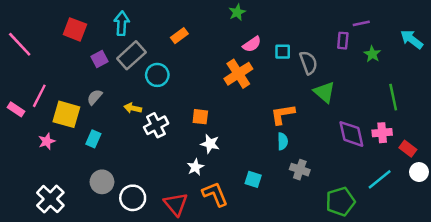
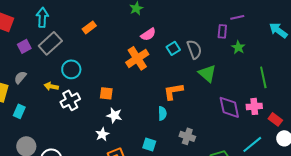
cyan square: (283, 52) -> (173, 48), moved, turned -32
green star: (372, 54) -> (238, 47), moved
cyan circle: (157, 75) -> (71, 69), moved
cyan semicircle: (283, 141) -> (162, 113), moved

